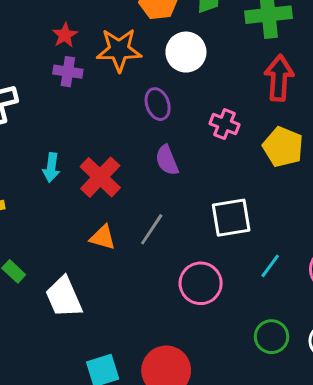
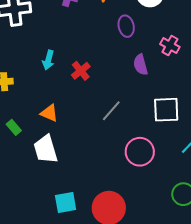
purple semicircle: (167, 160) -> (141, 65), moved
red cross: (100, 177) -> (81, 71), size x0.7
orange triangle: (103, 237) -> (49, 113), moved

